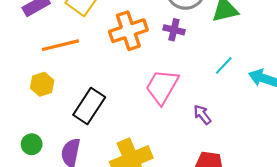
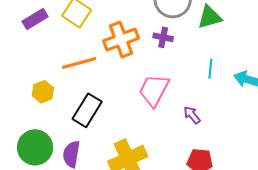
orange line: (60, 45) -> (79, 63), moved
cyan line: (224, 65) -> (210, 69), turned -36
green circle: (32, 144) -> (35, 147), size x1.8

